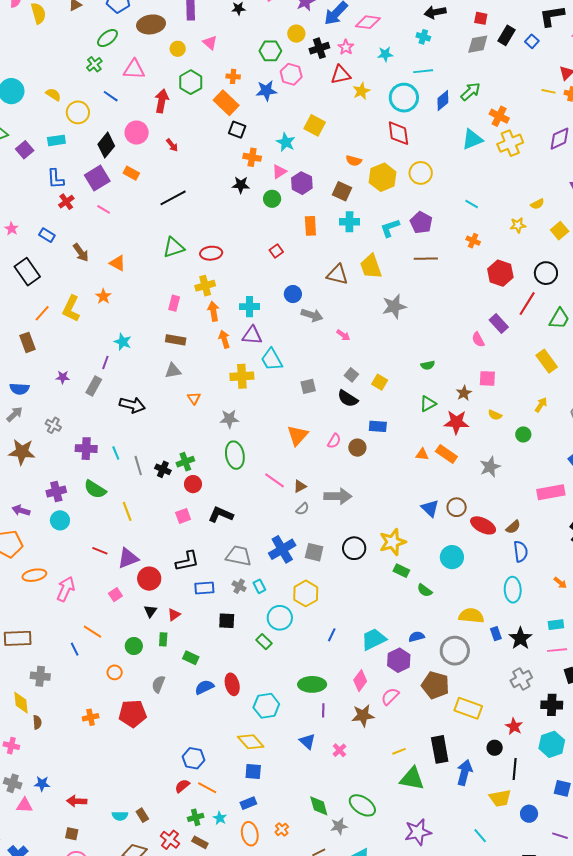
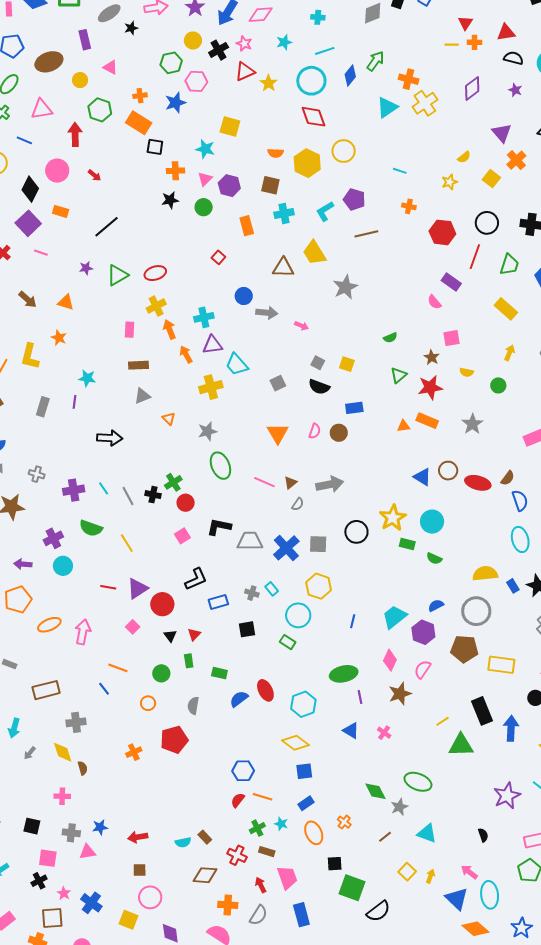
purple star: (63, 377) -> (86, 268), moved
gray rectangle: (94, 386) -> (43, 407), moved
gray trapezoid: (239, 556) -> (250, 541), moved
cyan circle: (452, 557) -> (432, 522), moved
purple star: (418, 832) -> (507, 796), moved

